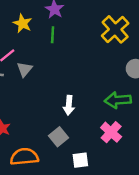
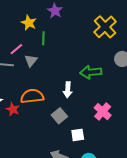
green line: (53, 35) -> (43, 38), moved
green arrow: (118, 100) -> (91, 72), moved
orange semicircle: (24, 157) -> (32, 96), moved

